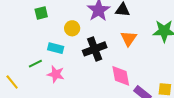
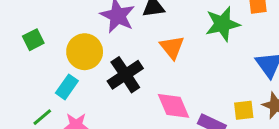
yellow circle: (72, 28) -> (85, 52), size x1.5
cyan rectangle: (56, 48) -> (67, 87), turned -56

